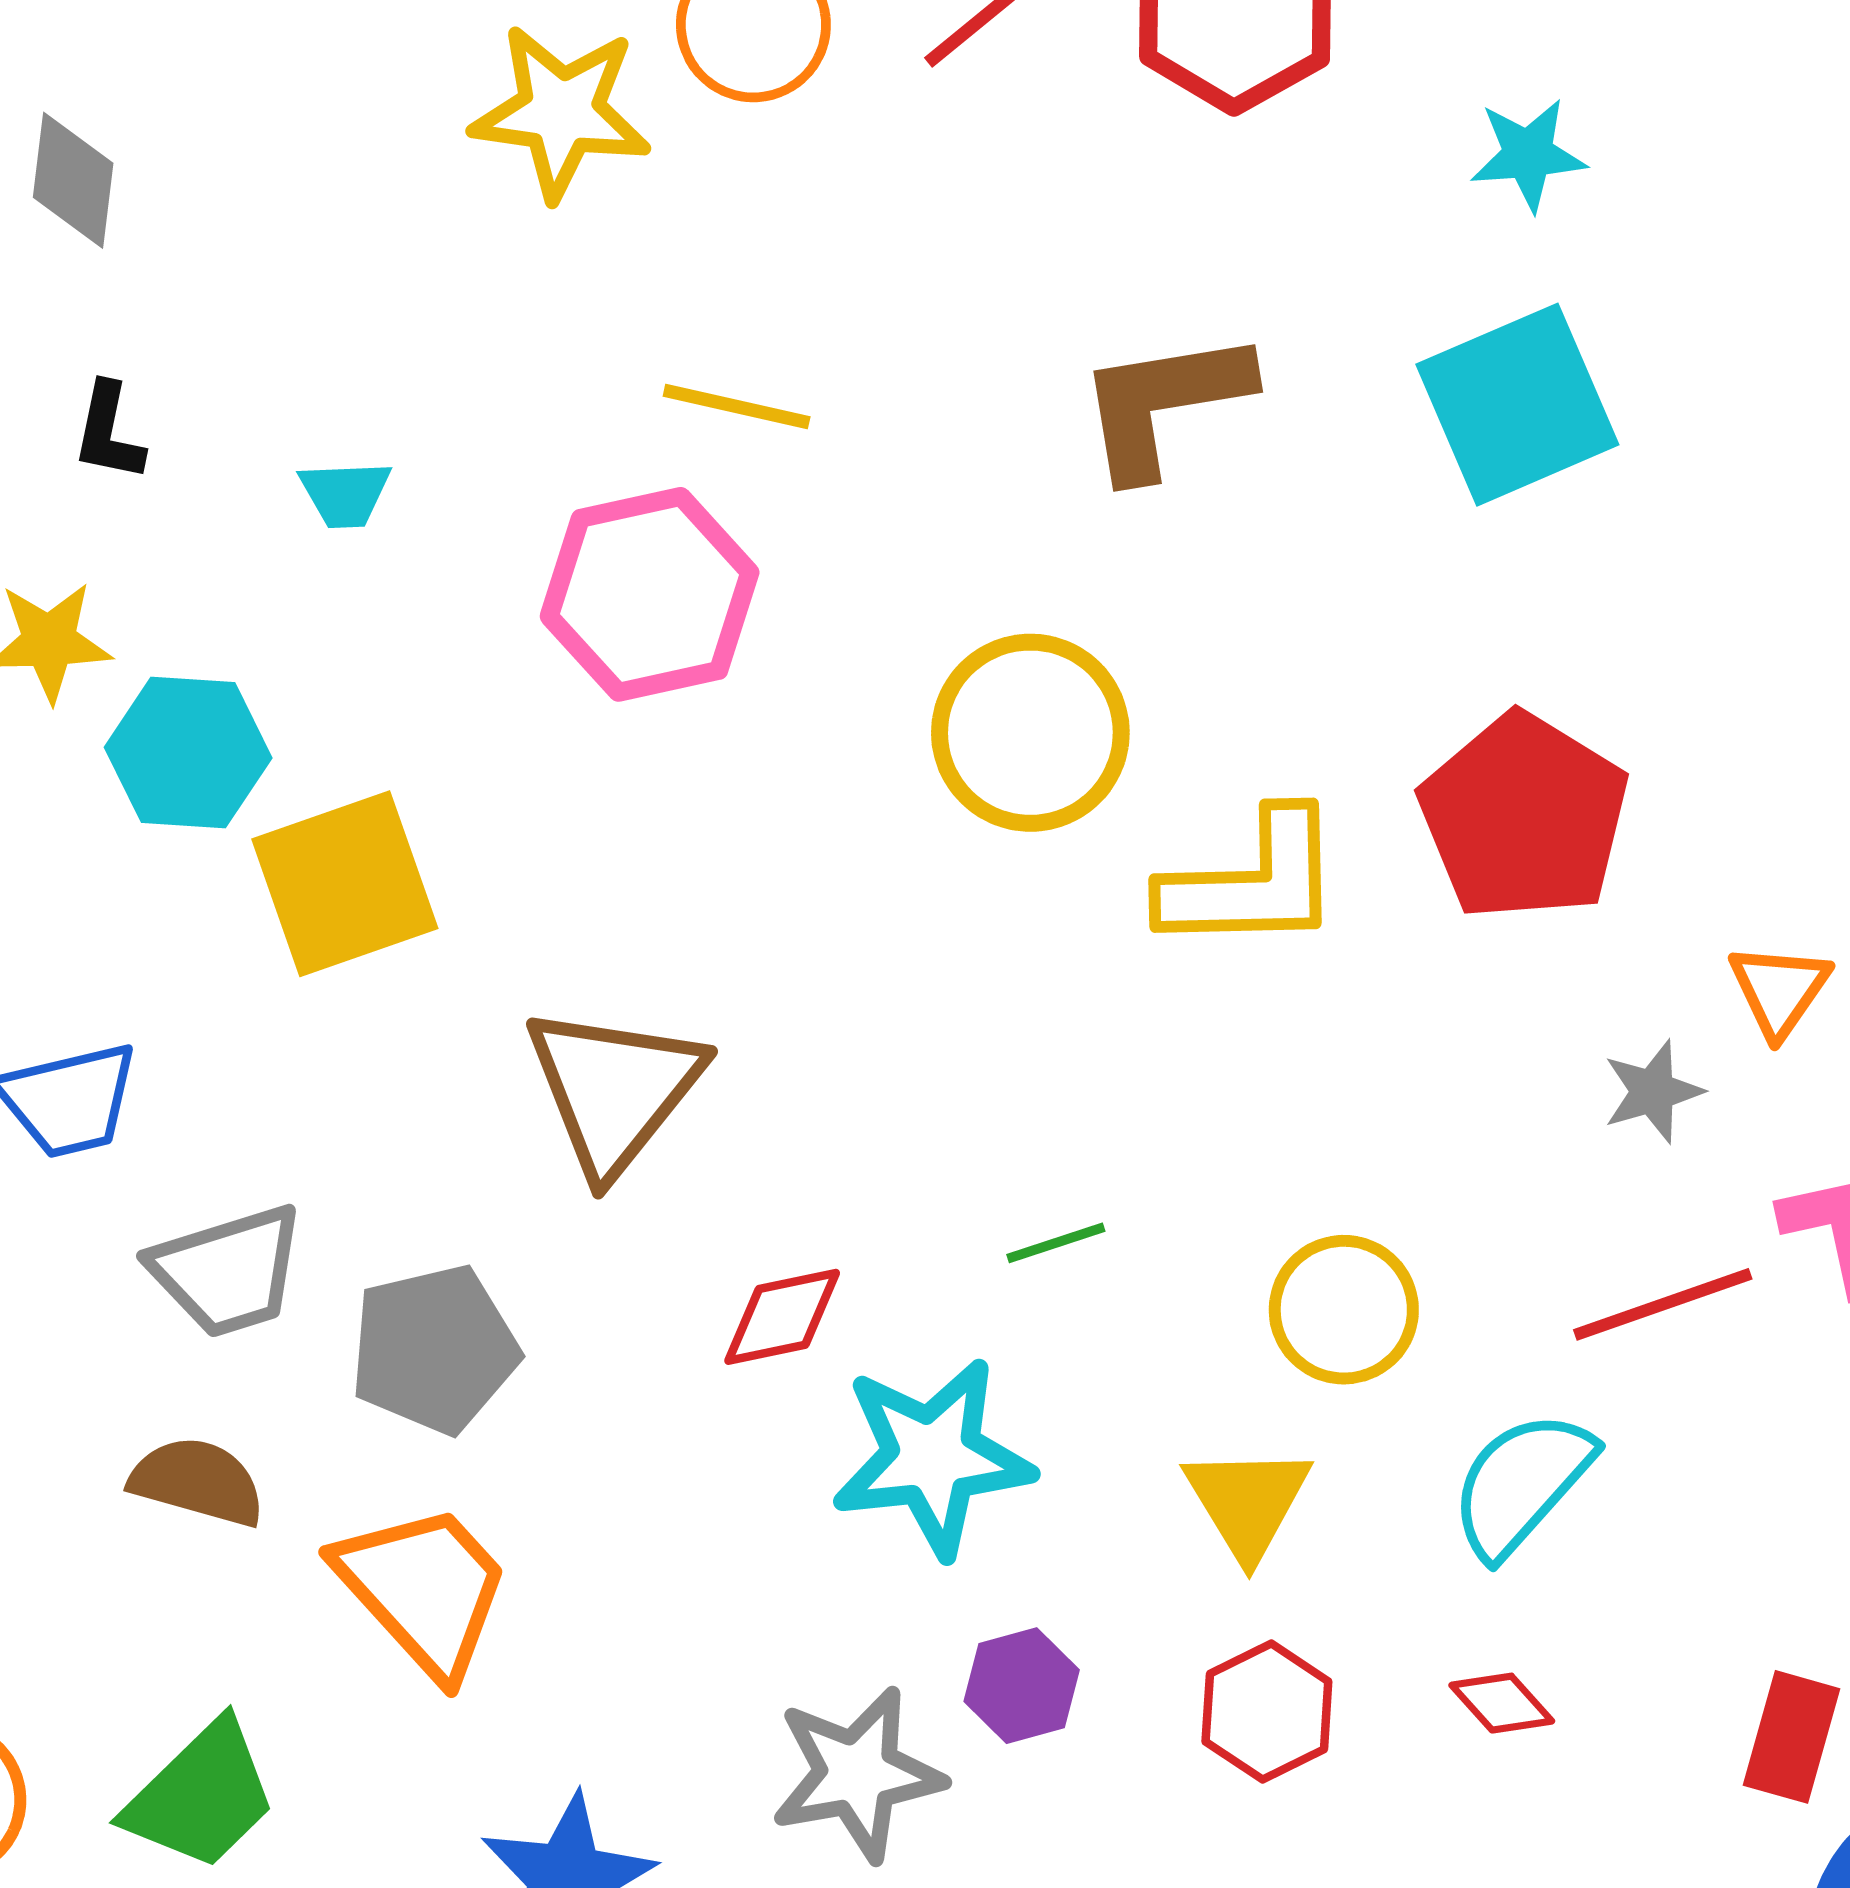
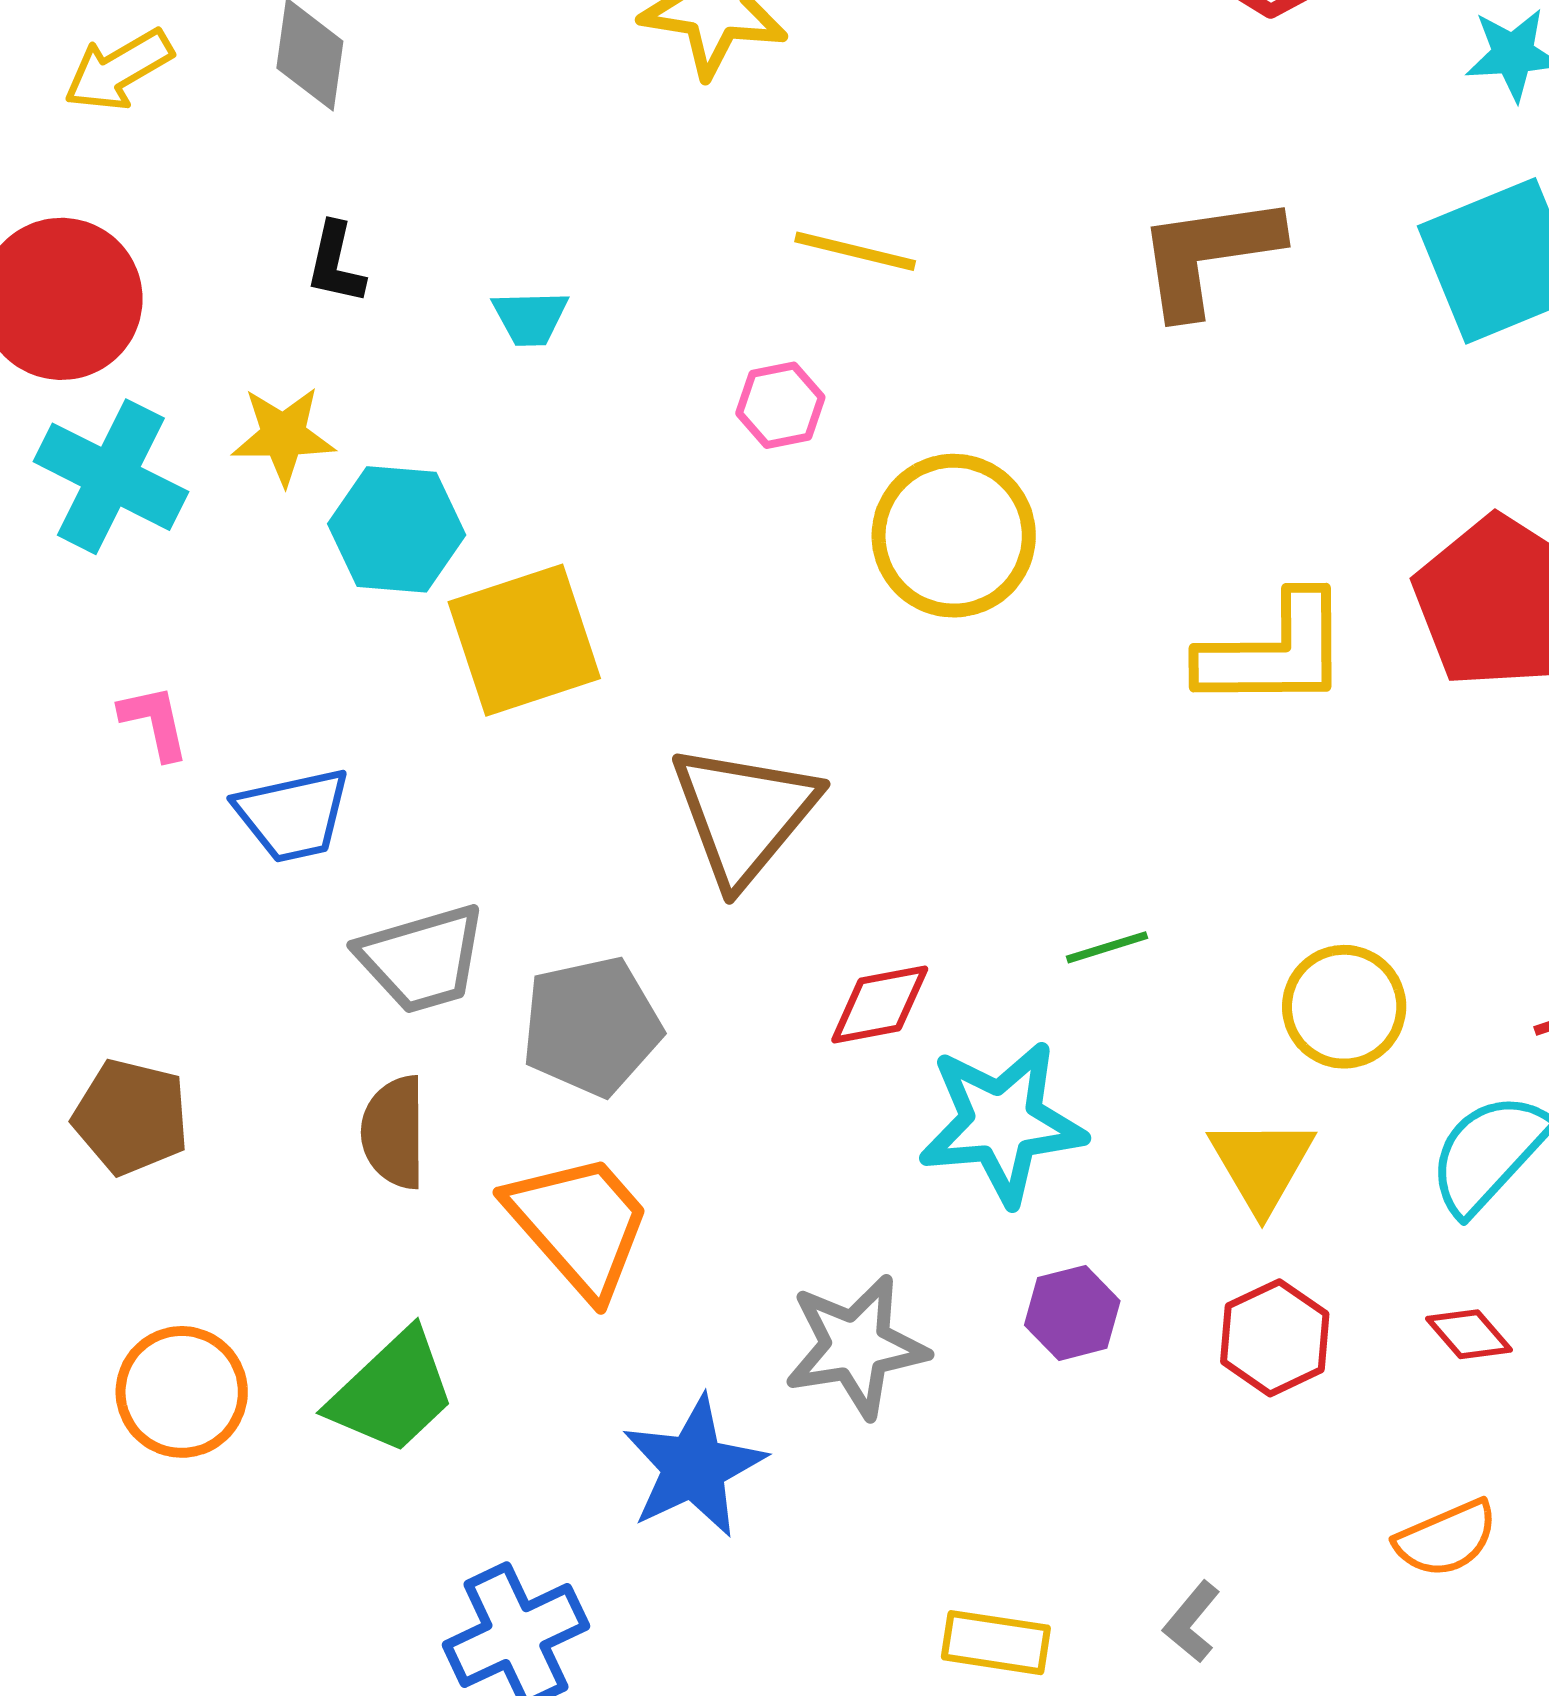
pink hexagon: (650, 594) -> (780, 405), size x0.5
yellow circle: (1030, 733) -> (954, 536), moved
brown semicircle: (197, 1482) -> (394, 1132), turned -107
gray star: (857, 1774) -> (856, 1346), moved

